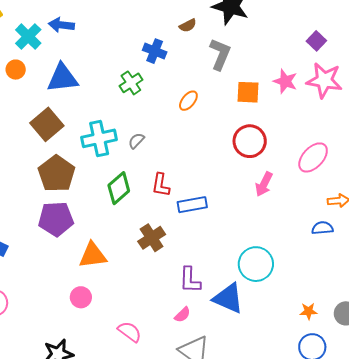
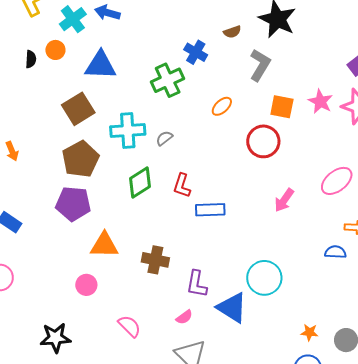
green cross: (131, 83) -> (168, 80), size x1.4
red circle: (250, 141) -> (263, 141), moved
brown cross: (152, 238) -> (155, 260), moved, turned 36

